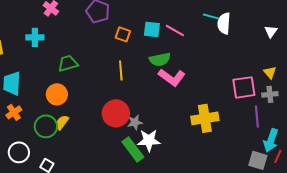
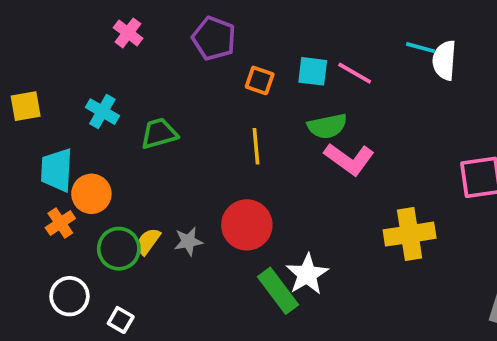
cyan cross: (35, 37) -> (102, 112), moved, turned 30
orange circle: (57, 94) -> (91, 194), moved
gray star: (135, 122) -> (188, 241), moved
white star: (149, 140) -> (307, 274), turned -30

